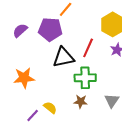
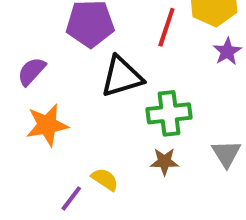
purple semicircle: (20, 30) -> (31, 71), moved
red line: (88, 48) -> (166, 27), moved

